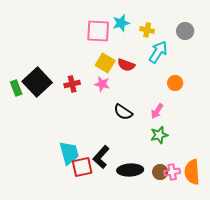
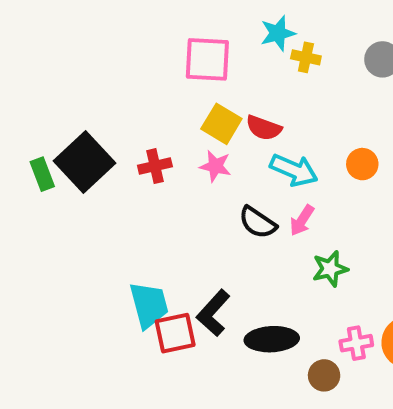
cyan star: (121, 23) -> (278, 33), moved
cyan arrow: (158, 52) -> (294, 170), moved, turned 80
pink arrow: (157, 111) -> (302, 220), moved
brown circle: (160, 172) -> (324, 375), moved

